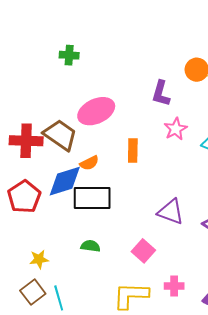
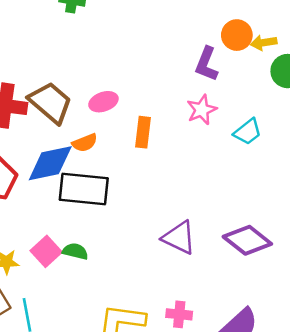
purple L-shape: (161, 93) -> (206, 64), moved
pink ellipse: (96, 111) -> (103, 102), moved, size x0.6
purple triangle: (171, 212) -> (179, 238), moved
pink square: (143, 251) -> (46, 251), moved

